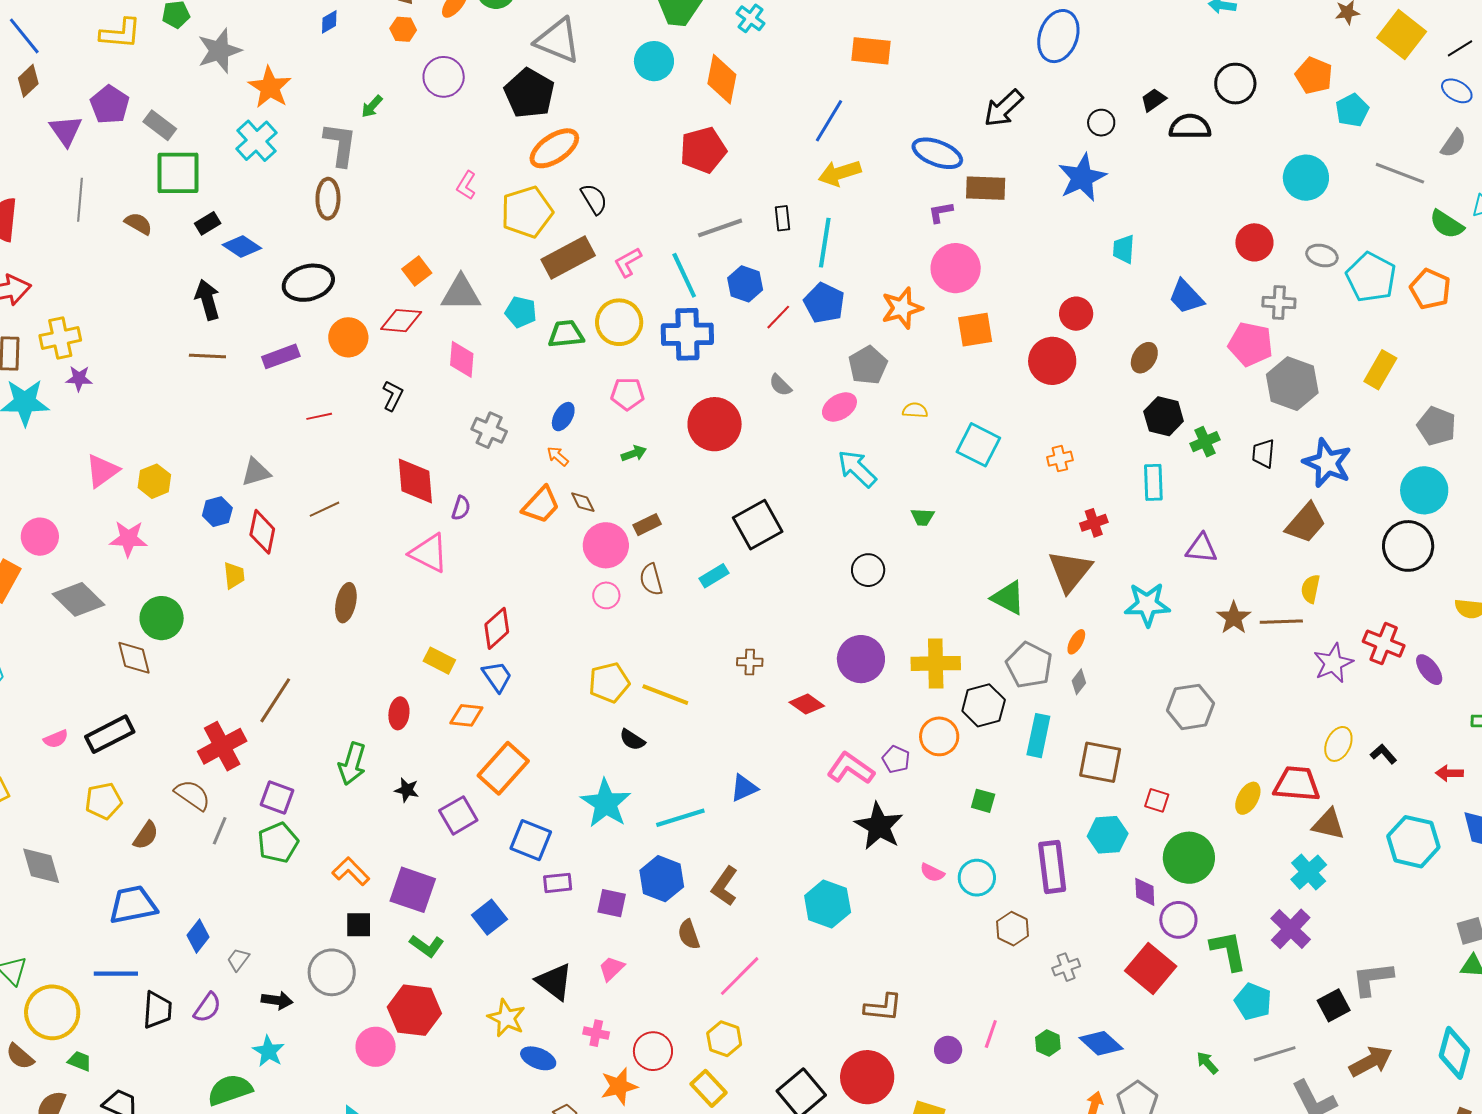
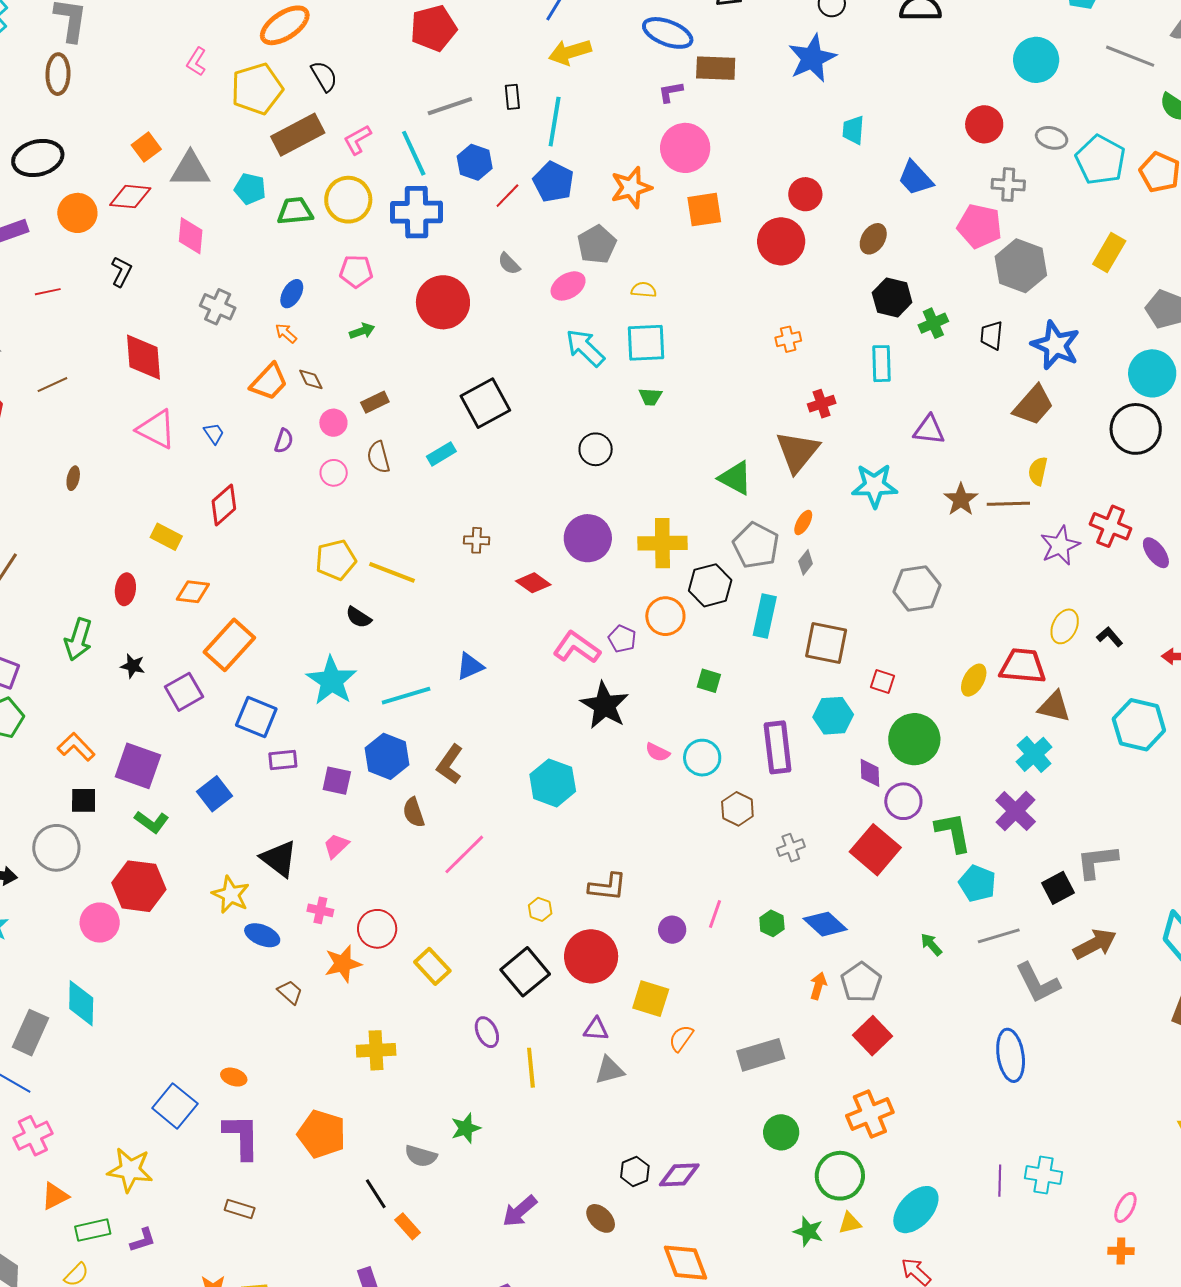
cyan square: (978, 445) -> (646, 343), moved, turned -30
purple semicircle: (461, 508) -> (284, 441), moved
pink circle: (606, 545) -> (333, 423), size x0.6
brown ellipse: (346, 603) -> (73, 478), size x0.6
blue trapezoid: (497, 676) -> (214, 433), moved, size x0.7
yellow hexagon: (724, 1039) -> (540, 909), moved, size x0.7

